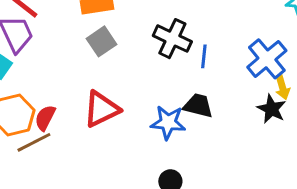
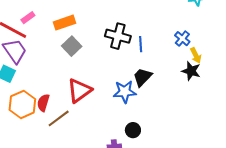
blue cross: (267, 59) -> (182, 39), size x0.6
black trapezoid: (198, 106) -> (142, 77), turned -50
brown line: (34, 142) -> (59, 118), moved

